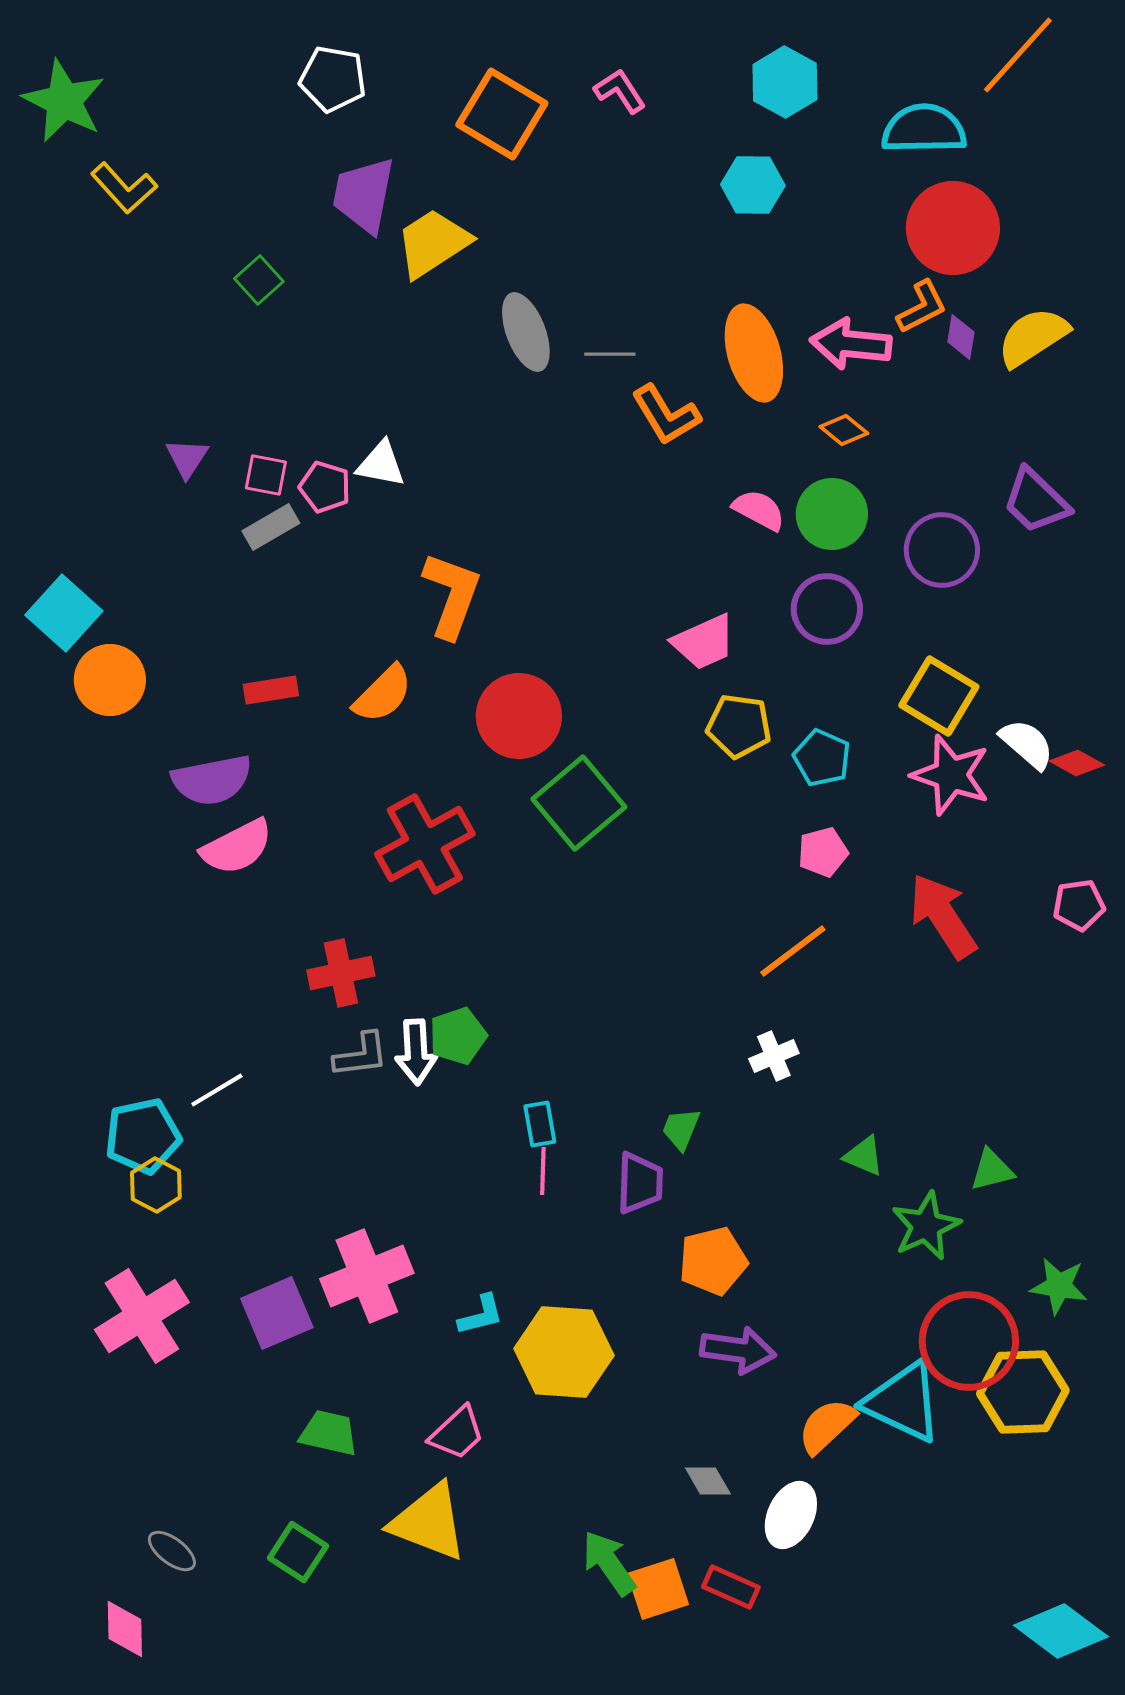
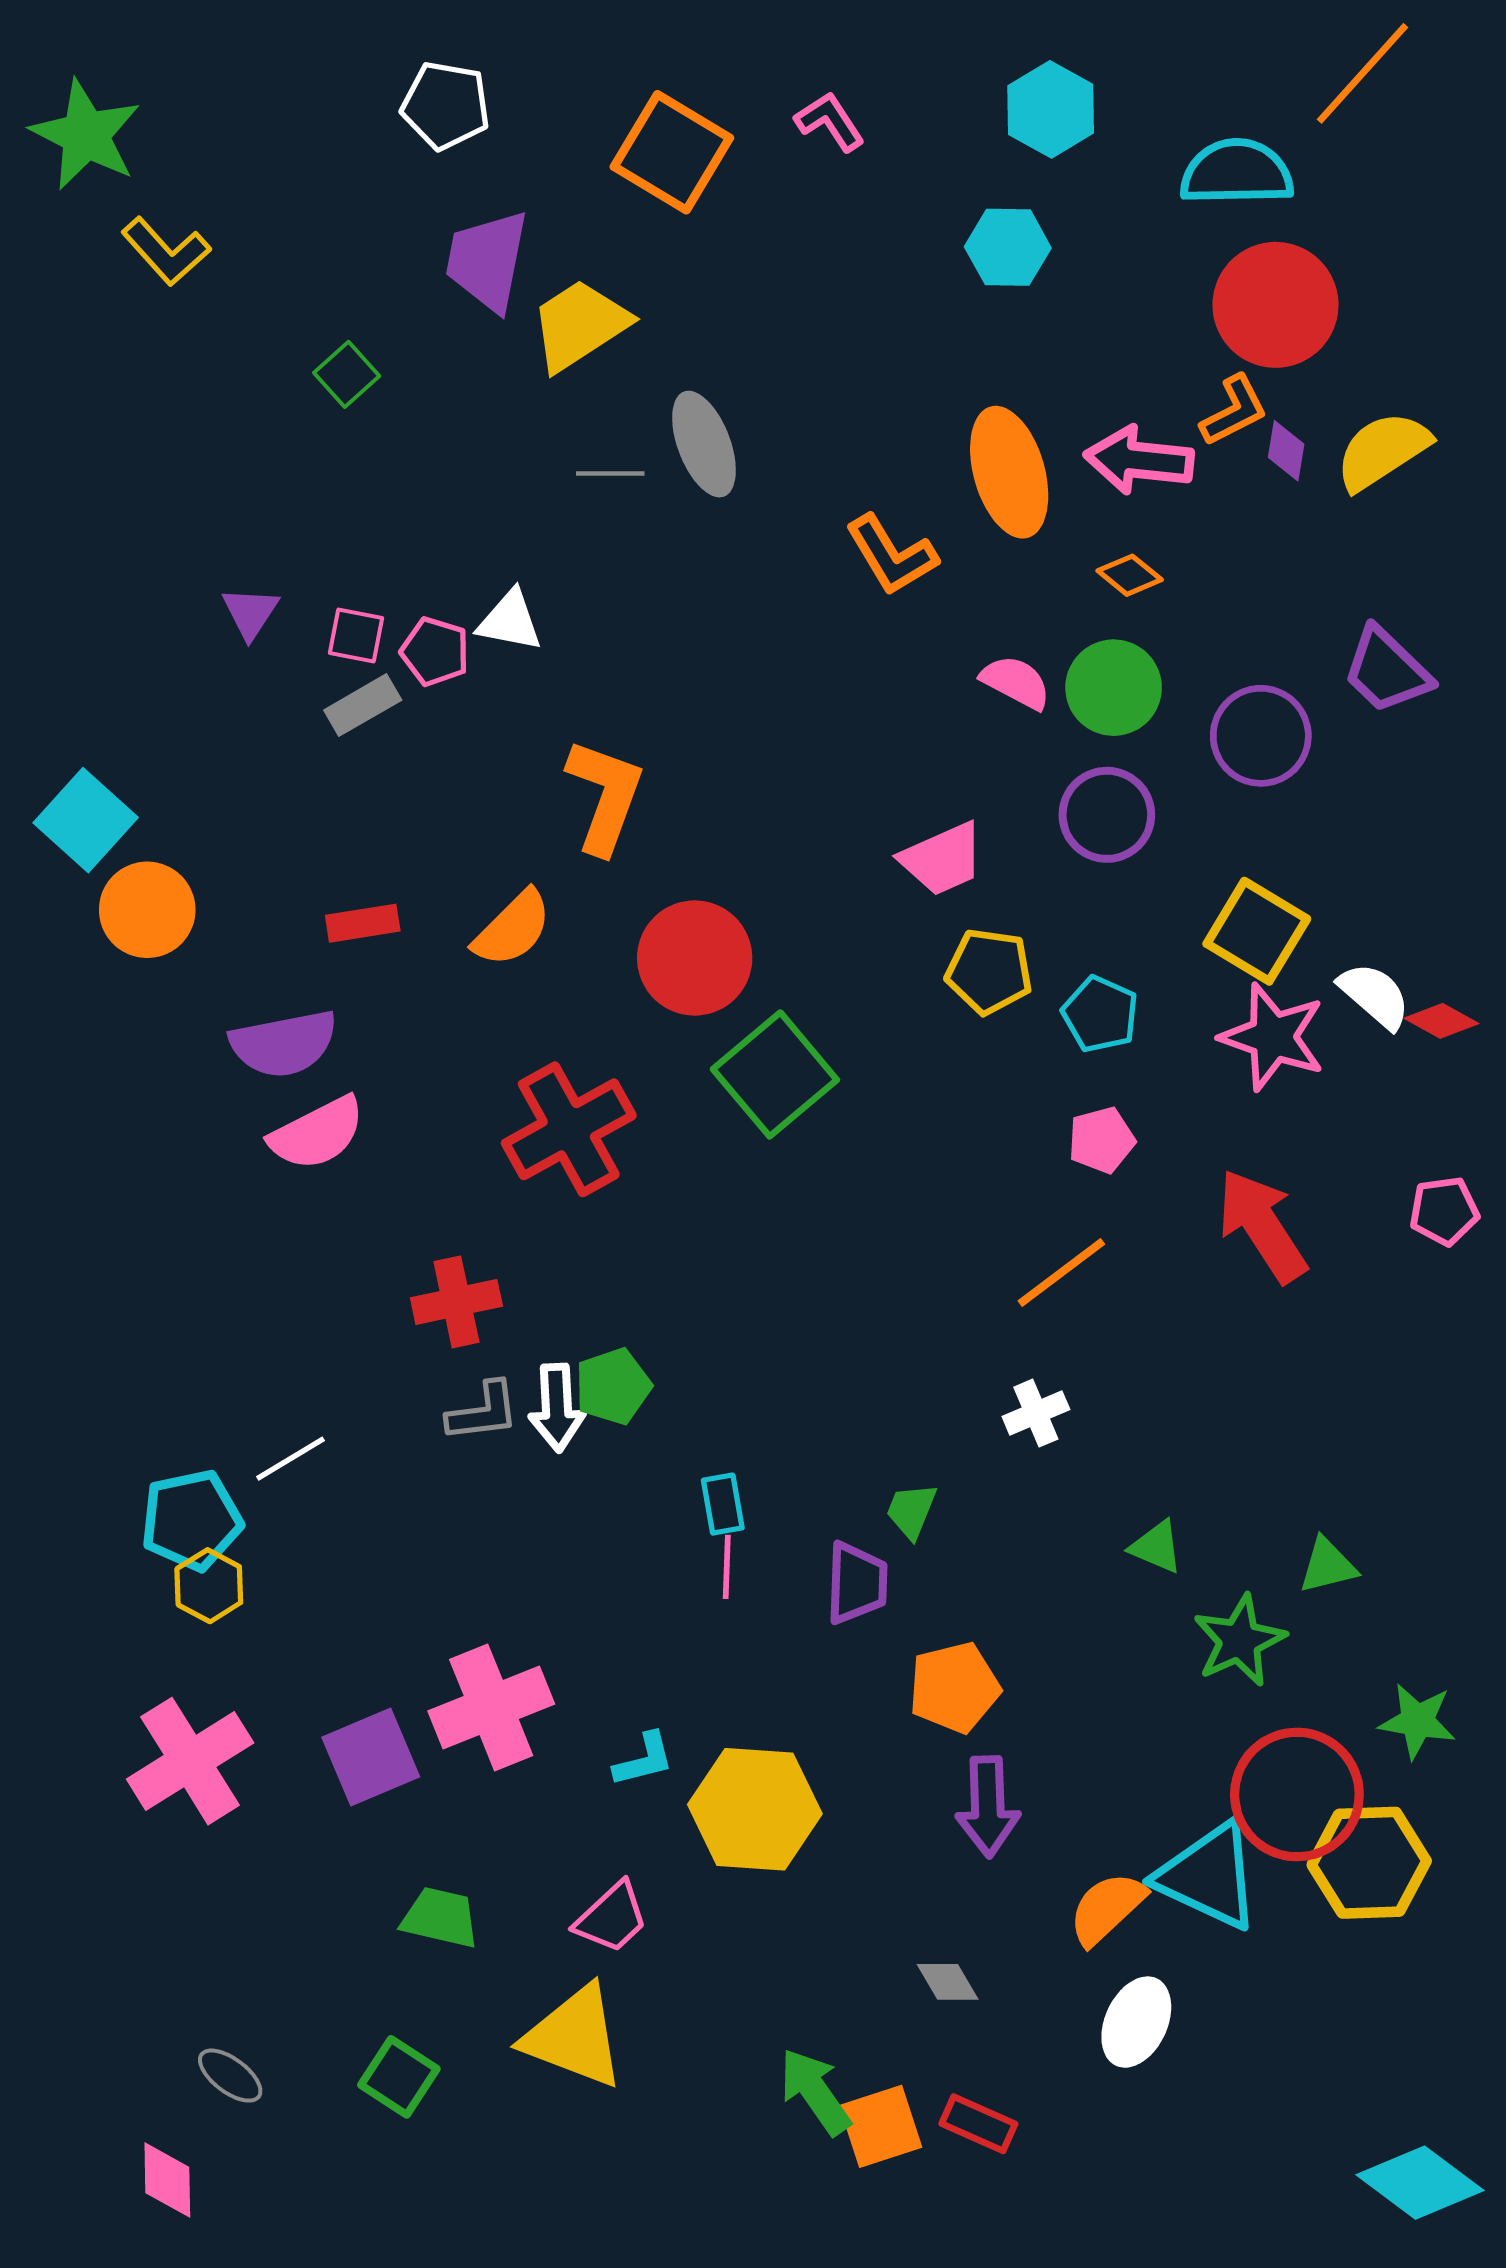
gray line: (610, 354) -> (610, 473), moved
purple arrow: (738, 1350) -> (988, 1807), turned 80
white ellipse: (791, 1515) -> (1136, 2022), moved

